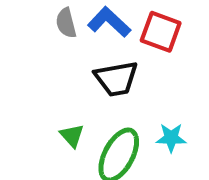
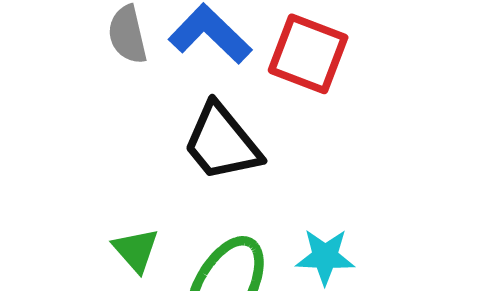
black trapezoid: (116, 79) -> (222, 142), turned 60

